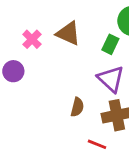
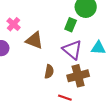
brown triangle: (68, 33) -> (34, 40), moved

